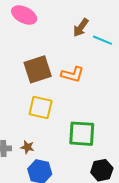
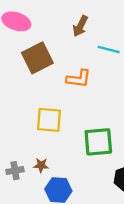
cyan line: (102, 40) -> (109, 50), moved
brown square: (38, 69) -> (37, 58), moved

